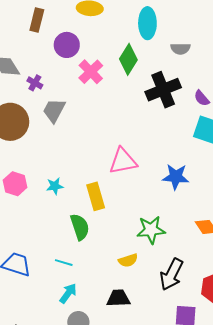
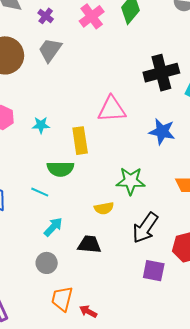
purple cross: (35, 83) -> (46, 16), moved
black cross: (163, 90) -> (161, 73), moved
green semicircle: (80, 227) -> (60, 169), turned 100
cyan line: (64, 263) -> (40, 192), moved
cyan arrow: (68, 293) -> (53, 227), moved

